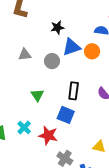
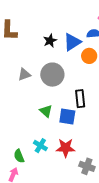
blue triangle: (71, 47) -> (72, 42), moved
gray circle: (52, 61) -> (52, 75), size x1.5
blue square: (66, 115) -> (67, 117), moved

